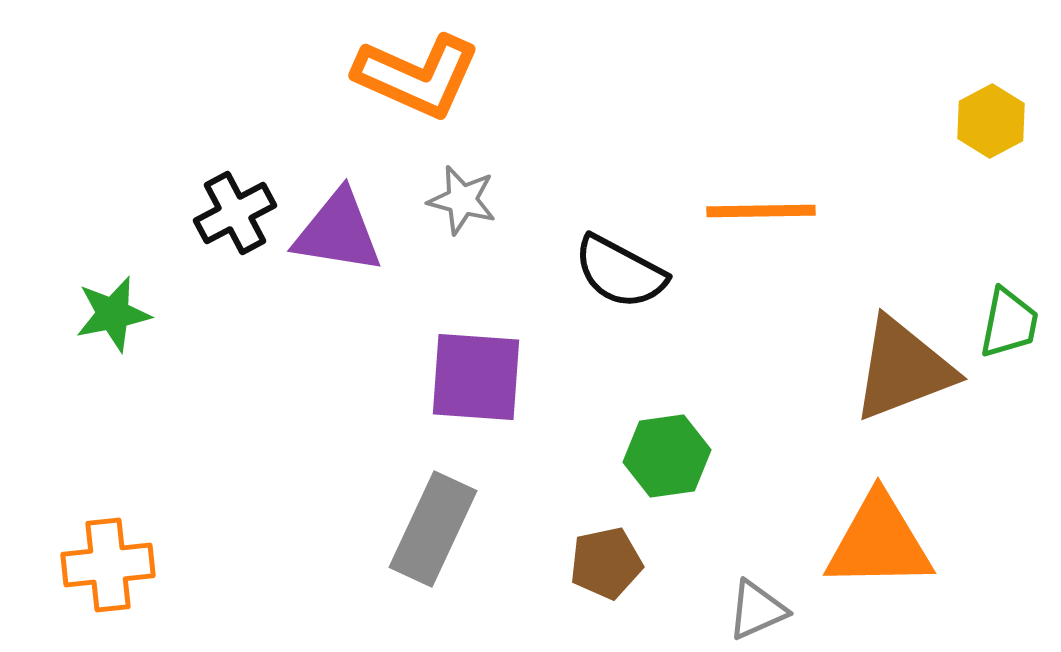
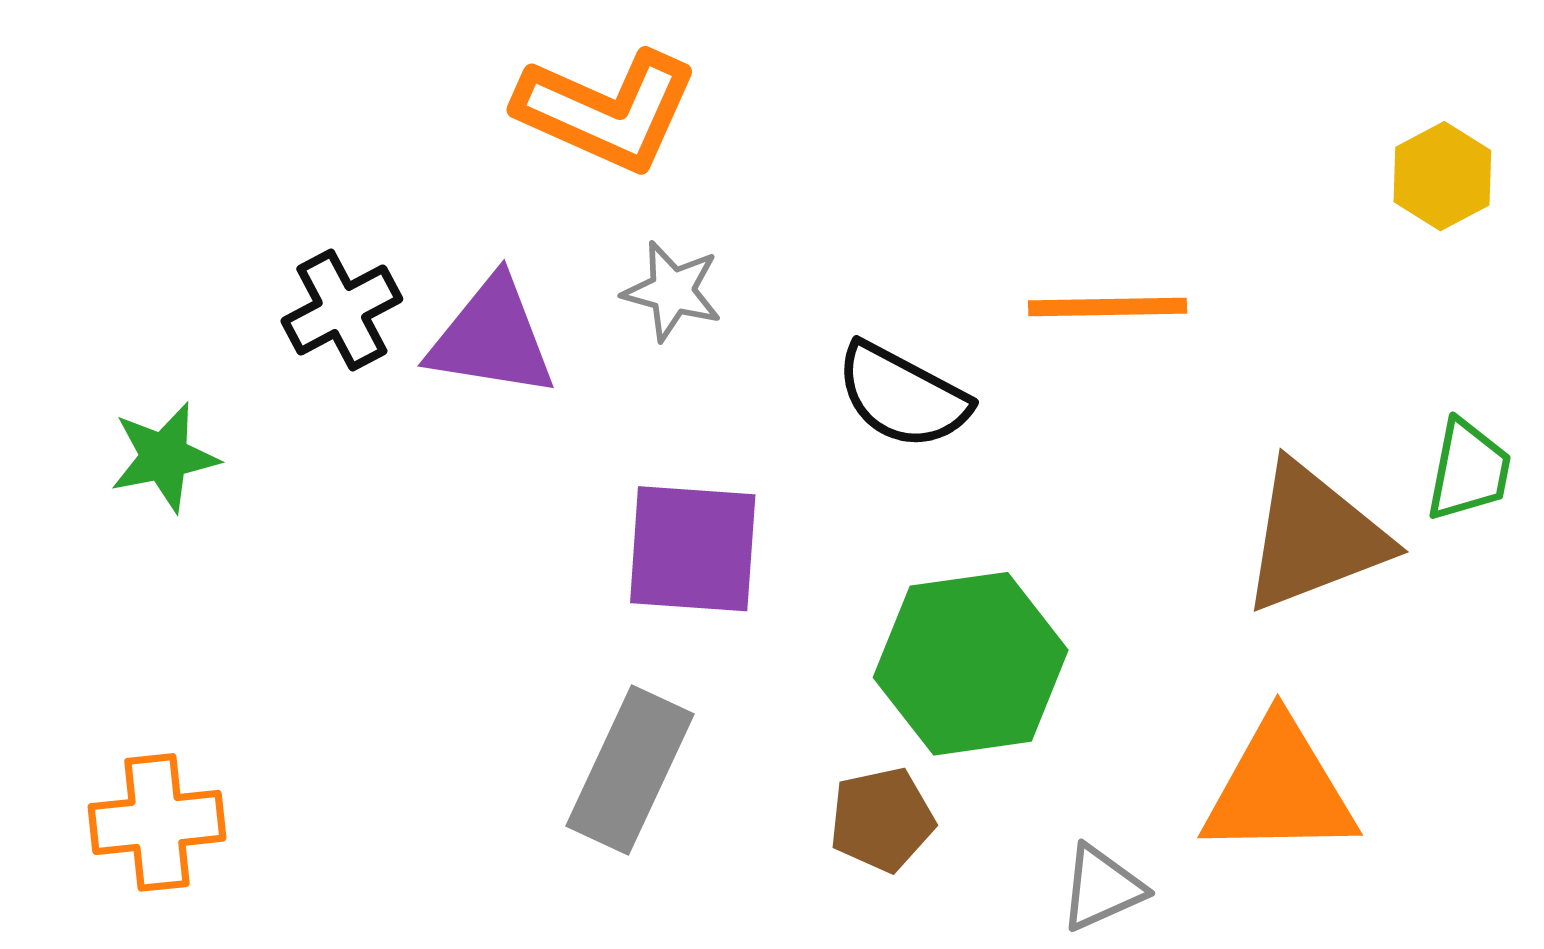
green hexagon: (667, 456) -> (971, 664), size x1.5

